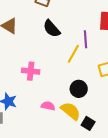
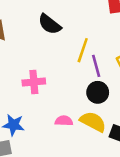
purple line: (85, 39) -> (96, 66), moved

